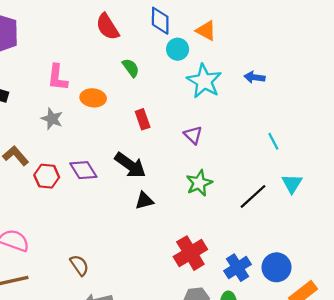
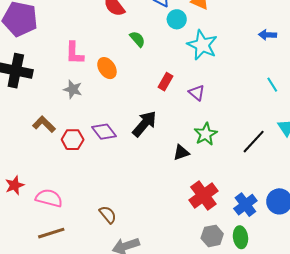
blue arrow: (255, 77) -> (268, 35), moved
orange ellipse: (93, 98) -> (107, 68), turned 55
red rectangle: (143, 119) -> (166, 82), moved, turned 54
cyan line: (273, 141) -> (272, 85), moved
black arrow: (130, 165) -> (144, 124), turned -80
black triangle: (144, 201) -> (181, 152), moved

